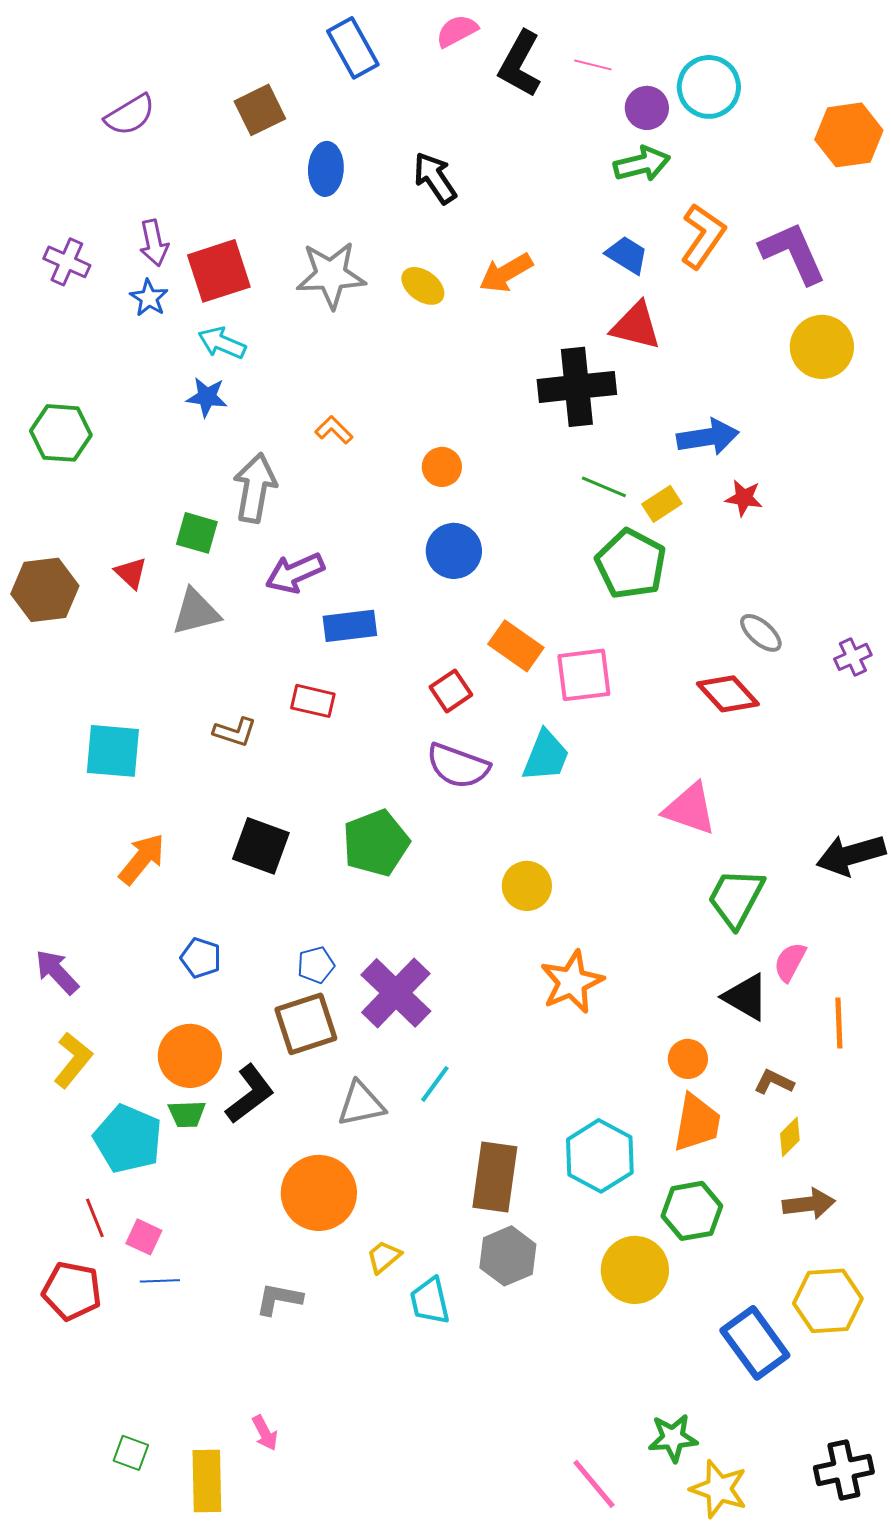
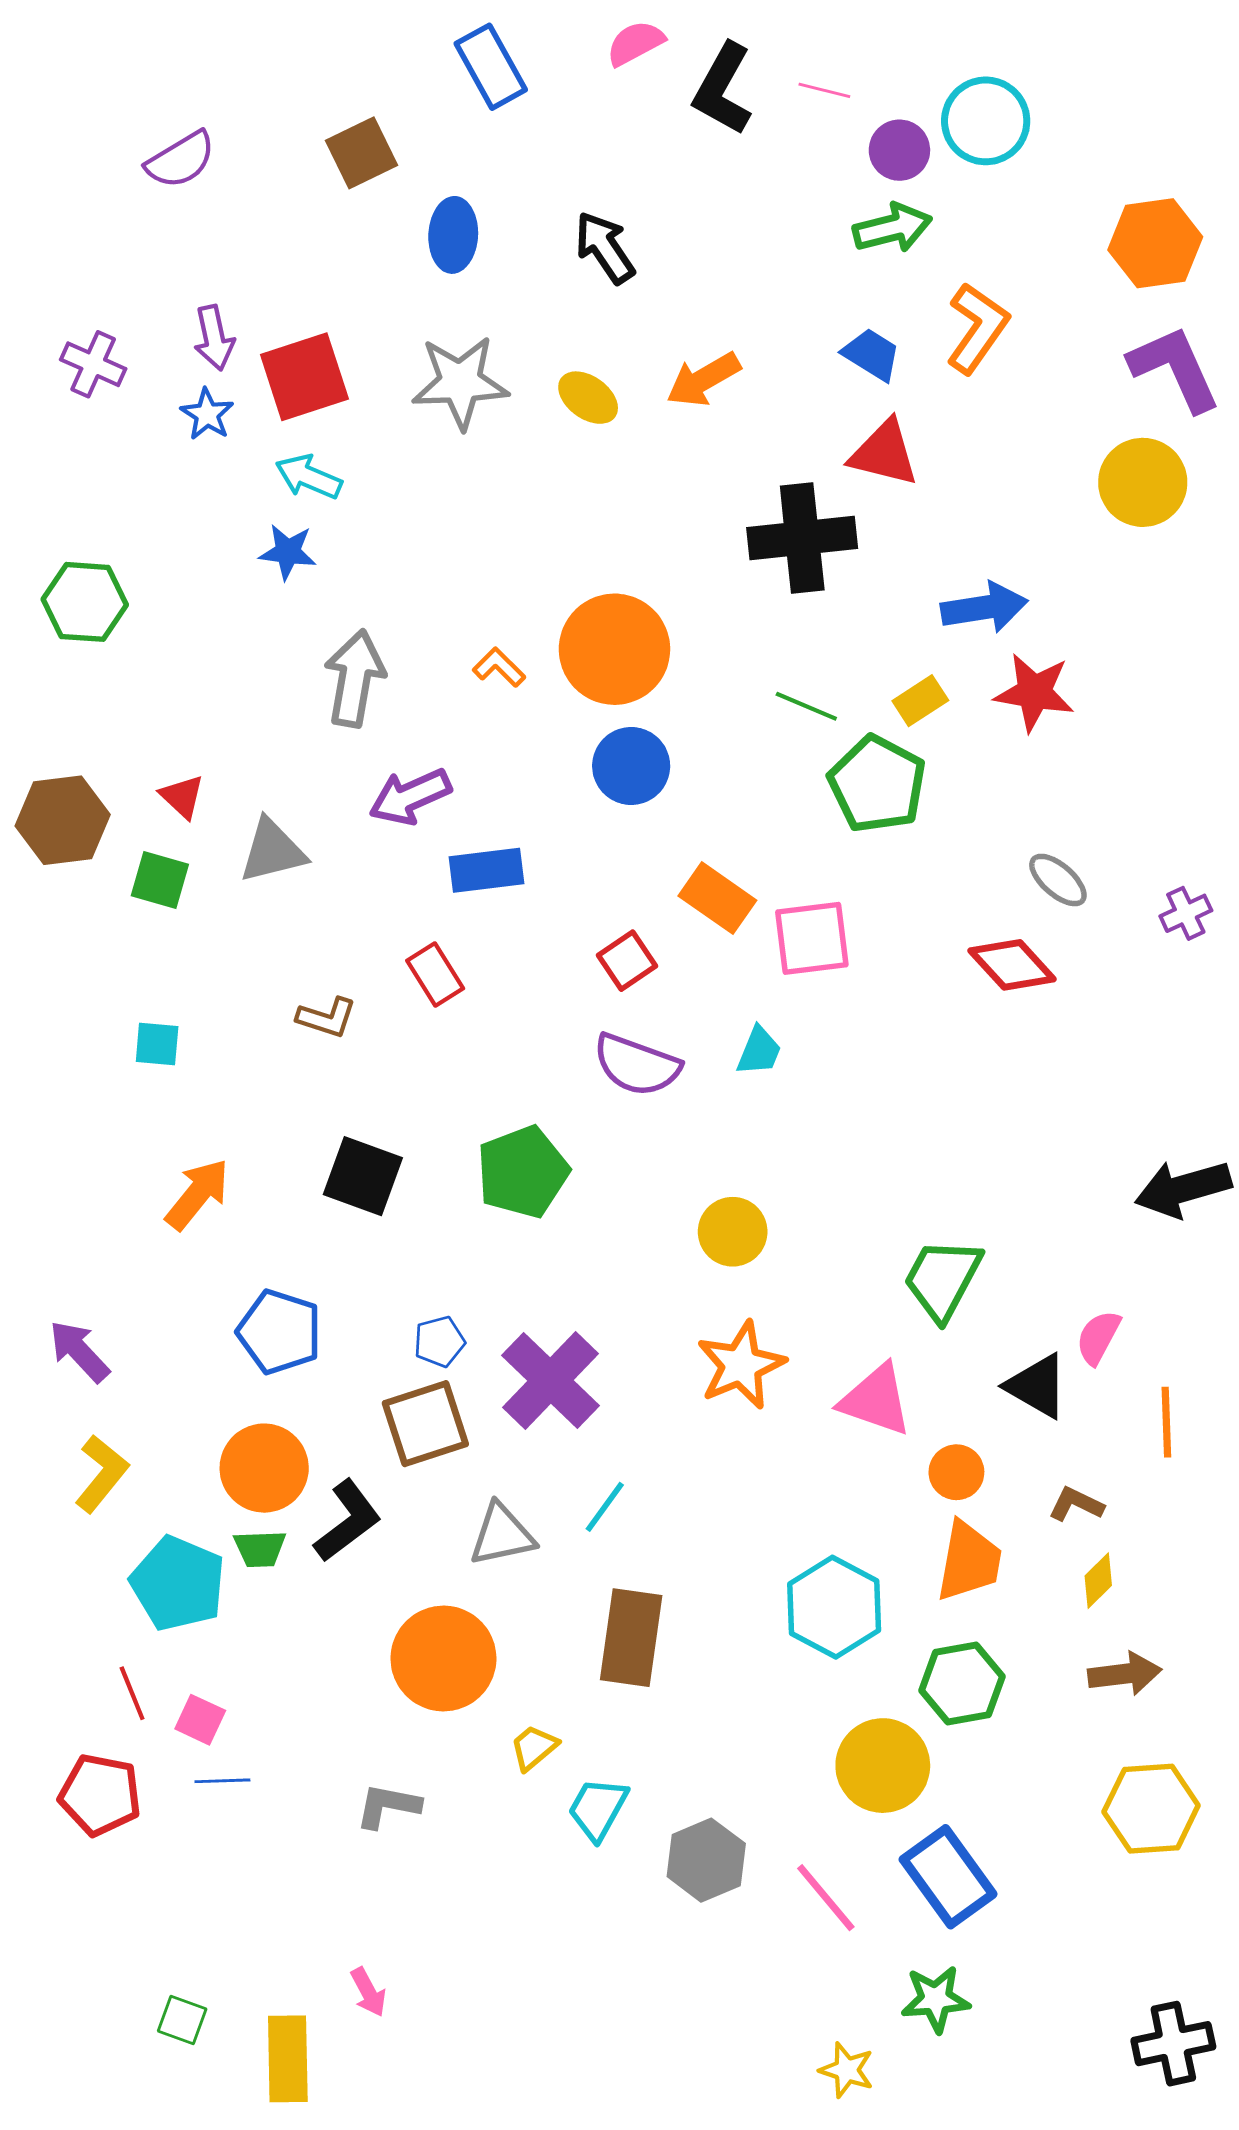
orange hexagon: (849, 135) -> (1155, 243), moved
purple L-shape: (793, 253) -> (1175, 368), moved
orange L-shape: (334, 430) -> (499, 667), moved
orange circle: (442, 467) -> (614, 649), size x2.0
green line: (604, 487) -> (806, 706), moved
red star: (744, 498) -> (1034, 692), size x1.5
green square: (197, 533) -> (160, 880), moved
red rectangle: (313, 701) -> (435, 975), turned 45
cyan square: (113, 751) -> (157, 1044), size x0.6
cyan trapezoid: (546, 756) -> (759, 1051), size x0.7
pink triangle: (690, 809) -> (876, 1400), moved
green trapezoid: (736, 898) -> (943, 1279), moved
blue pentagon: (201, 958) -> (279, 1332), size x1.5
orange star: (572, 982) -> (741, 1365), moved
brown rectangle: (495, 1177) -> (631, 1638), moved
gray hexagon: (508, 1256) -> (706, 1860), moved
cyan trapezoid: (430, 1301) -> (598, 1809), turned 42
blue rectangle: (755, 1343) -> (948, 1877), moved
pink line: (594, 1484) -> (826, 1898), moved
yellow star: (719, 1489) -> (847, 2070), moved, size x0.7

